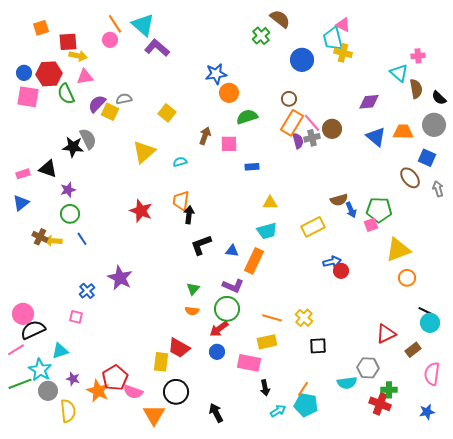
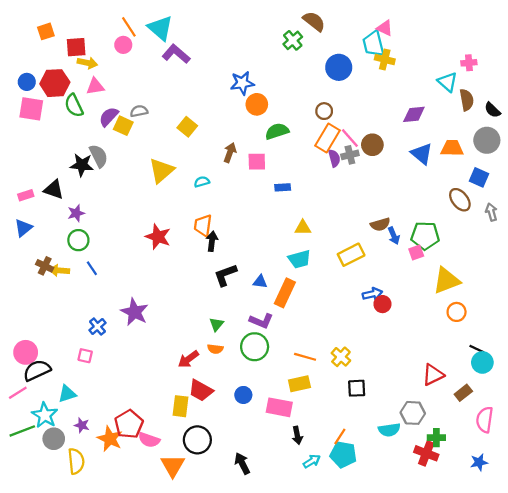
red arrow: (219, 329) -> (188, 359), moved

